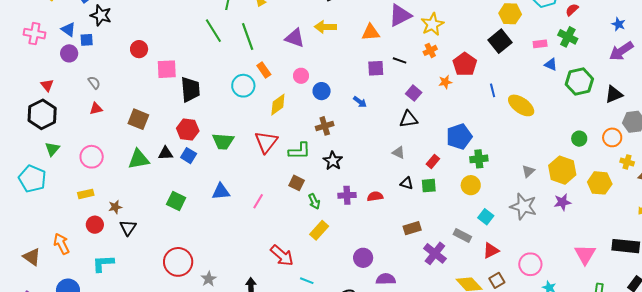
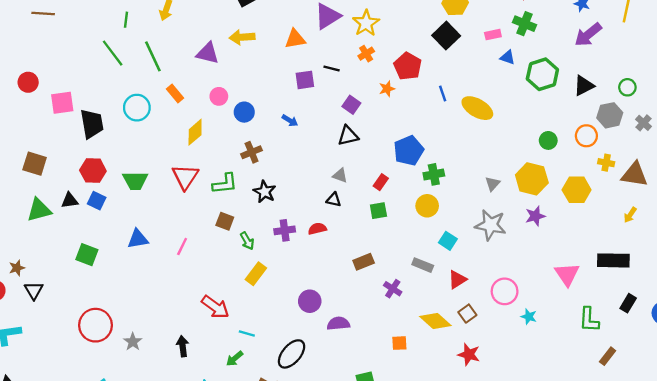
cyan circle: (243, 86) -> (137, 108), moved
black triangle: (407, 183) -> (334, 200), moved
purple cross: (435, 253) -> (393, 289), size x0.7

